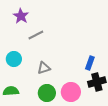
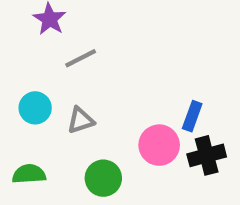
gray triangle: (44, 68) -> (81, 120), moved
pink circle: (71, 92) -> (159, 145), moved

